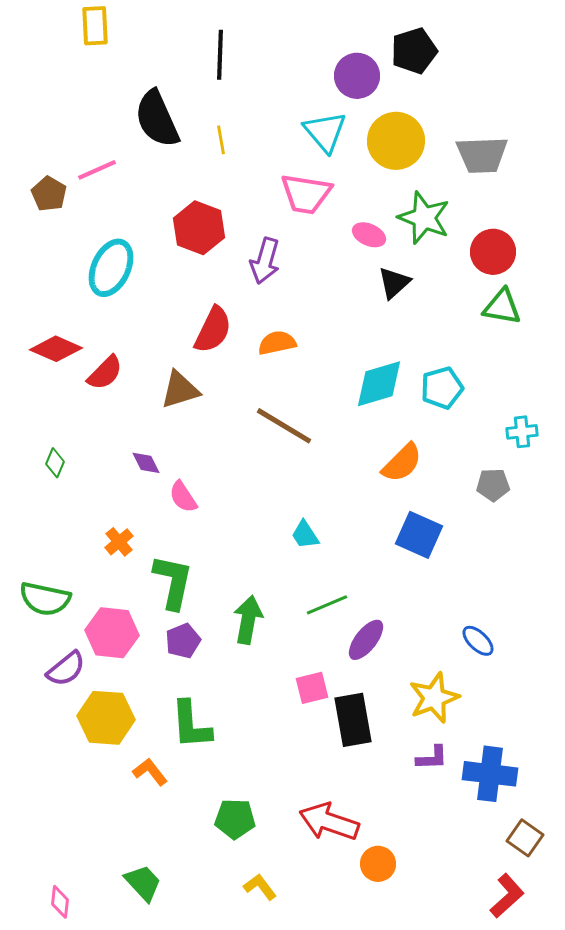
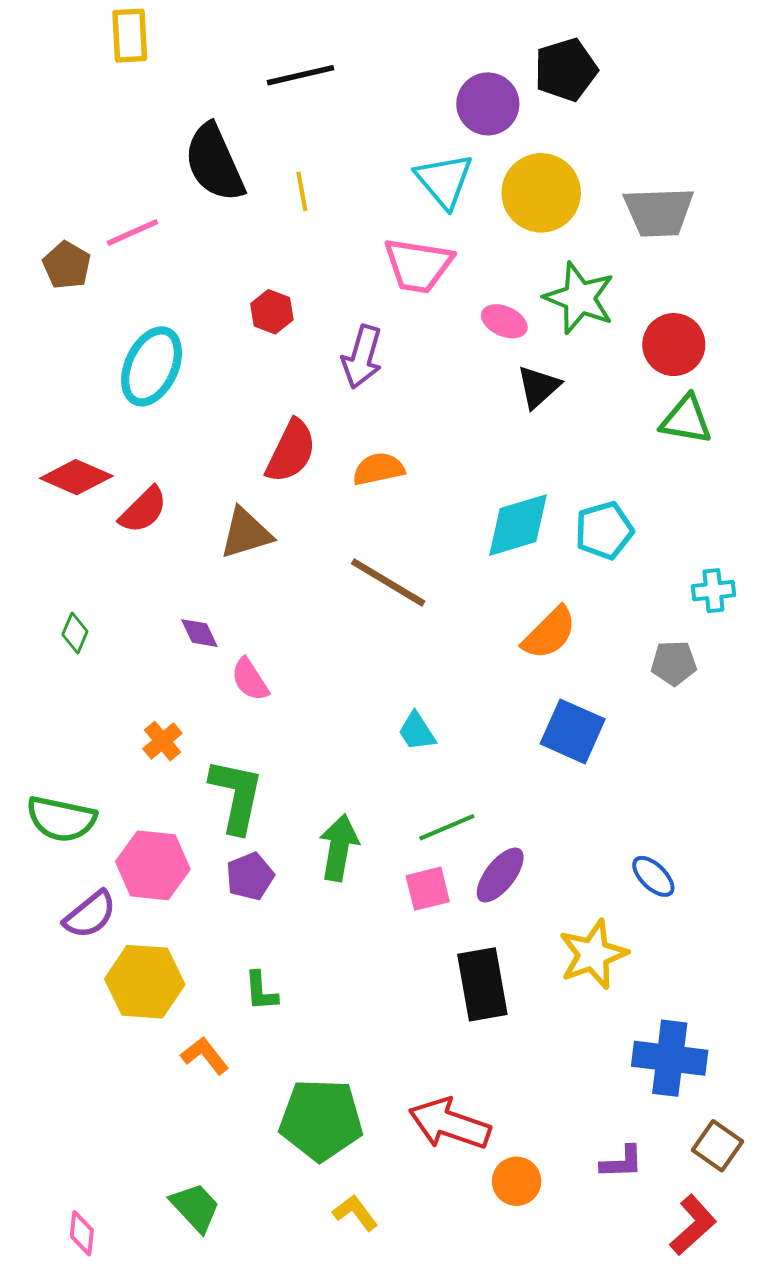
black line: (220, 55) -> (301, 75), turned 75
red hexagon: (199, 228) -> (272, 312), size x0.6
pink square: (312, 688) -> (428, 889), moved
green L-shape: (191, 725) -> (261, 991), size x0.6
purple L-shape: (432, 758) -> (622, 1162), moved
green pentagon: (235, 819) -> (321, 1120), size x1.5

